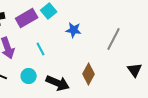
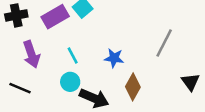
blue star: (74, 30) -> (114, 58), moved
cyan circle: (29, 76) -> (70, 82), moved

